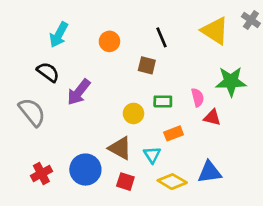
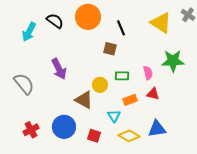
cyan arrow: (59, 35) -> (29, 32), moved
orange circle: (109, 41) -> (88, 17), moved, size x1.6
black semicircle: (48, 72) -> (55, 21), moved
purple arrow: (79, 92) -> (59, 69), turned -65
red triangle: (212, 117) -> (153, 94), moved
brown triangle: (120, 148) -> (84, 100), moved

